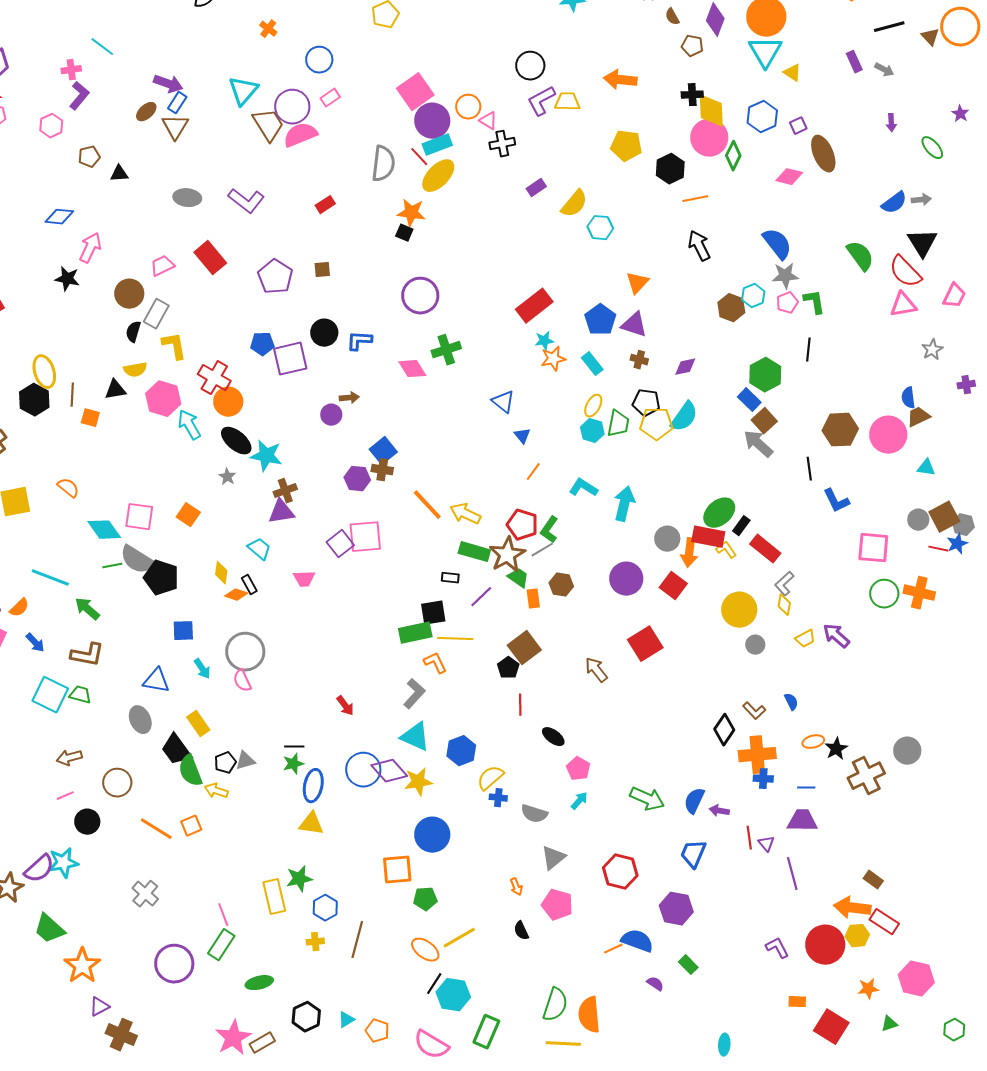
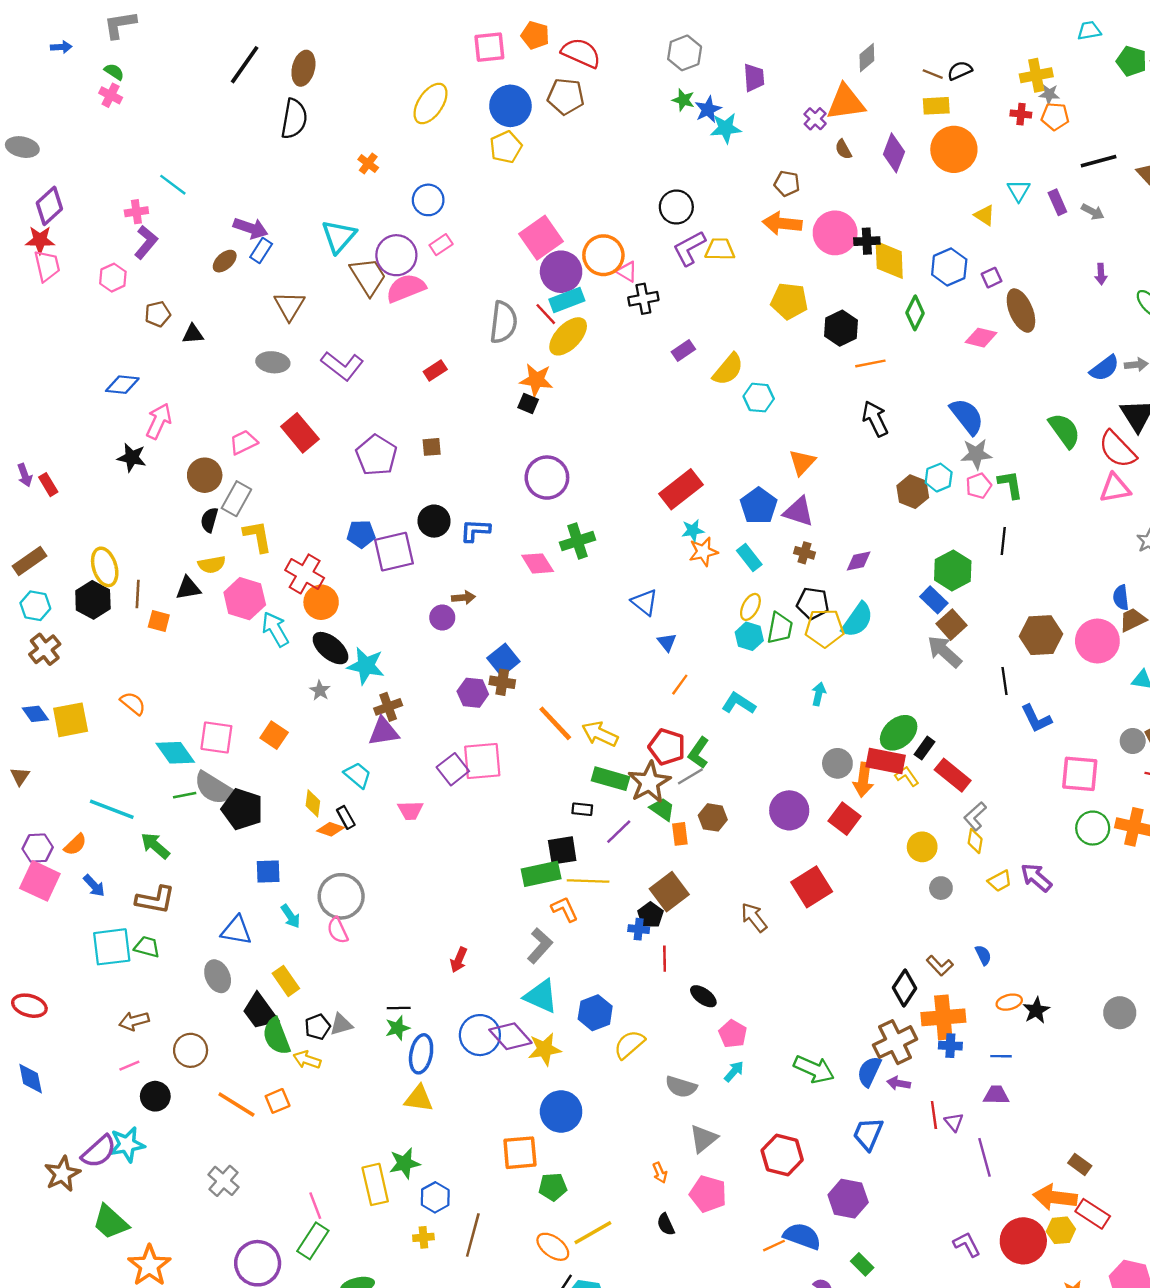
brown pentagon: (692, 46) -> (787, 183), moved
cyan triangle: (765, 52) -> (1019, 191), moved, size x0.6
orange circle: (468, 107) -> (603, 255), size x1.4
brown triangle: (175, 127) -> (289, 306), moved
pink circle: (709, 138) -> (835, 233), moved
cyan arrow: (624, 504) -> (819, 694), moved, size x0.6
yellow circle: (739, 610) -> (922, 847), size x0.7
cyan square: (50, 695) -> (112, 947), turned -33
red arrow: (345, 706) -> (459, 960), turned 60
brown cross: (866, 776) -> (895, 1042), moved
blue cross: (498, 798) -> (639, 929), moved
purple trapezoid: (802, 821) -> (996, 1095), size x0.7

